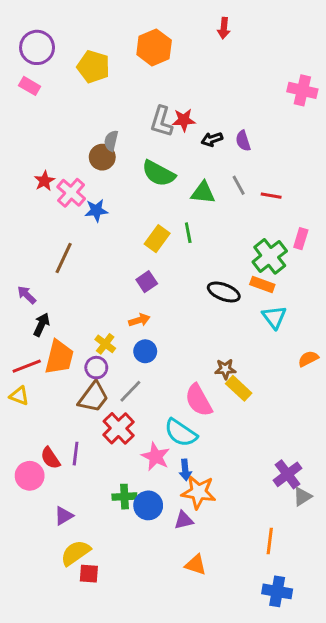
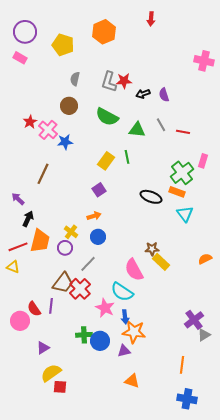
gray semicircle: (111, 141) -> (75, 79), moved
orange semicircle: (308, 359) -> (205, 259), moved
brown trapezoid: (93, 397) -> (63, 283), moved

